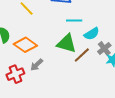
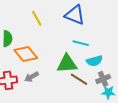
green triangle: (67, 43) -> (67, 64), turned -35
brown line: (82, 55) -> (79, 79), turned 60

